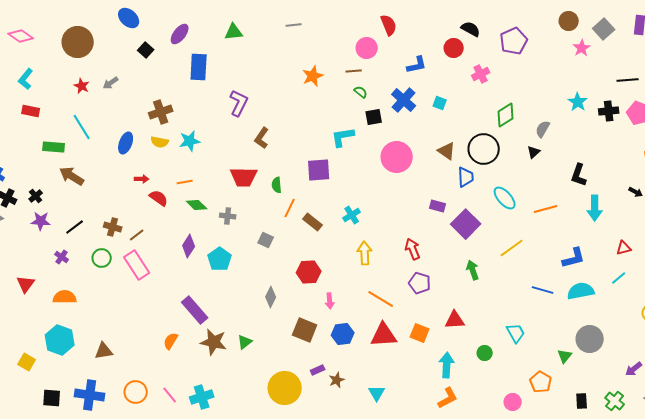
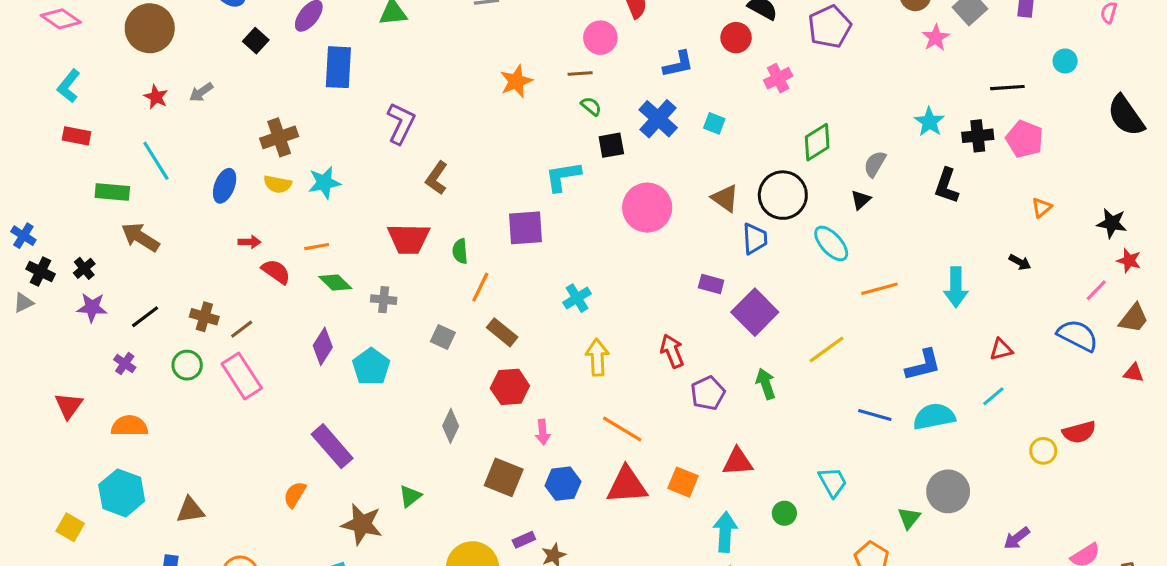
black L-shape: (579, 175) -> (947, 186), moved
cyan ellipse: (505, 198) -> (831, 243), moved
brown rectangle: (313, 222) -> (502, 332), moved
purple pentagon: (420, 283) -> (708, 393), moved, turned 30
brown star: (214, 342) -> (362, 524), moved

